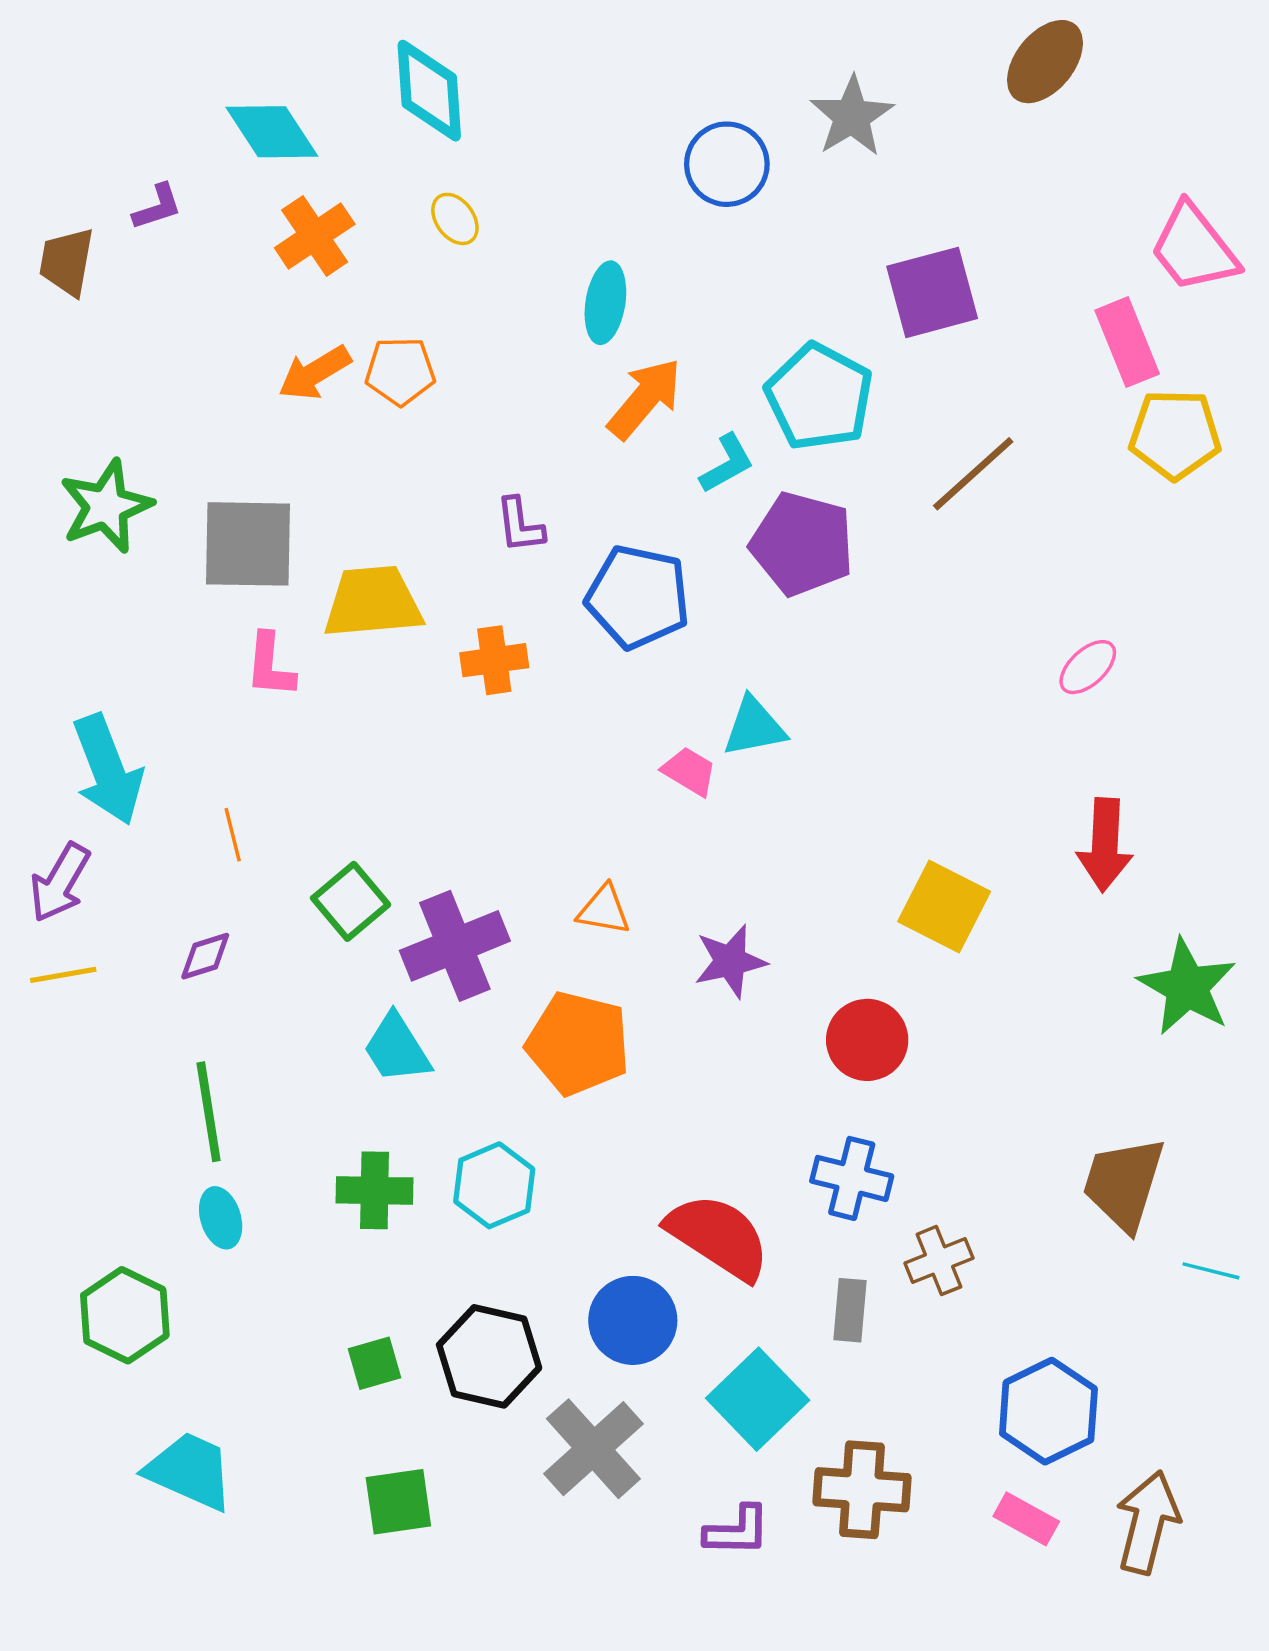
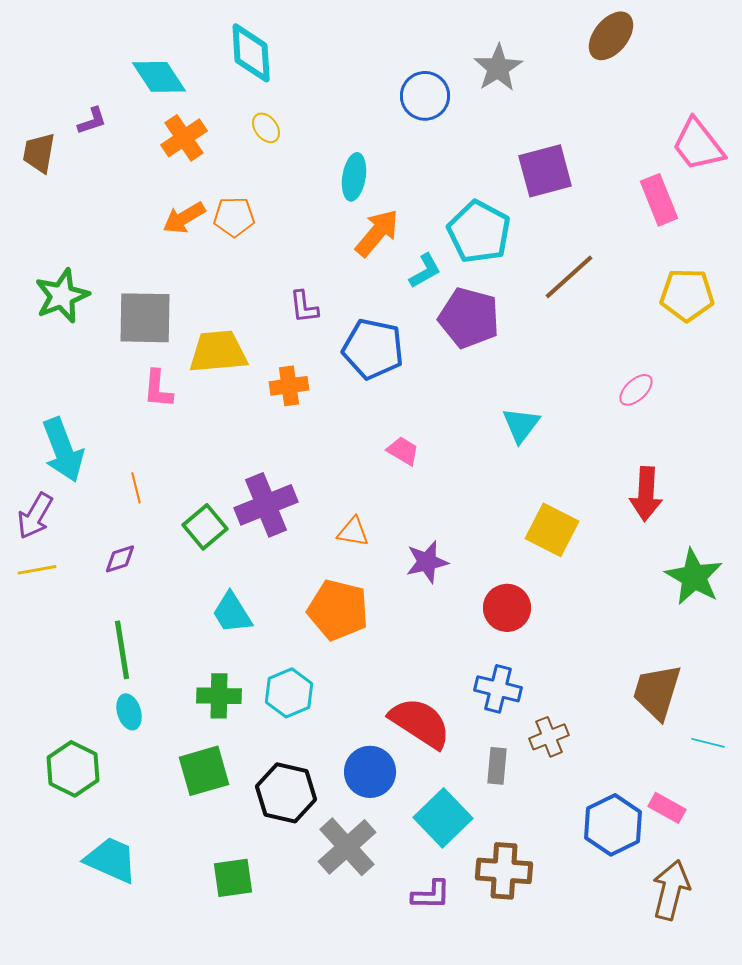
yellow pentagon: (1175, 434) -> (687, 295), moved
cyan triangle: (754, 727) -> (521, 425), moved, turned -42
purple cross: (455, 946) -> (266, 505), moved
green square: (375, 1363) -> (204, 771), moved, size x1.6
pink rectangle: (1026, 1519) -> (667, 808), moved

